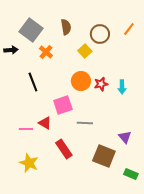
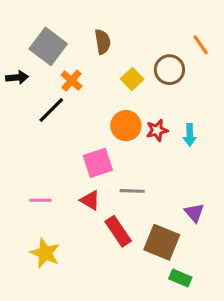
orange line: (129, 29) -> (201, 45), turned -72
brown circle: (100, 34) -> (169, 70), moved
black line: (33, 82) -> (51, 110), moved, turned 66
red triangle: (45, 123) -> (90, 200), moved
red rectangle: (64, 149) -> (118, 231), moved
green rectangle: (131, 174) -> (180, 278), moved

